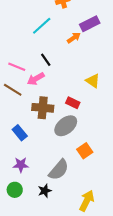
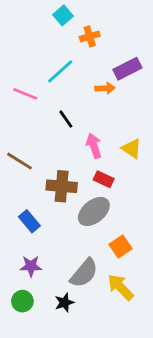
orange arrow: (74, 38) -> (105, 88), turned 32
pink line: (17, 67) -> (25, 94), moved
pink arrow: (36, 79) -> (94, 146), moved, turned 102
yellow arrow: (87, 201) -> (120, 287), moved, turned -70

